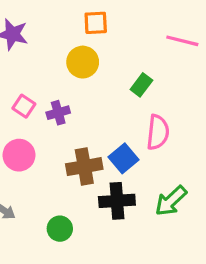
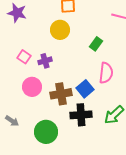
pink circle: (19, 155) -> (32, 87), moved
green circle: (60, 229) -> (46, 132), size x1.5

